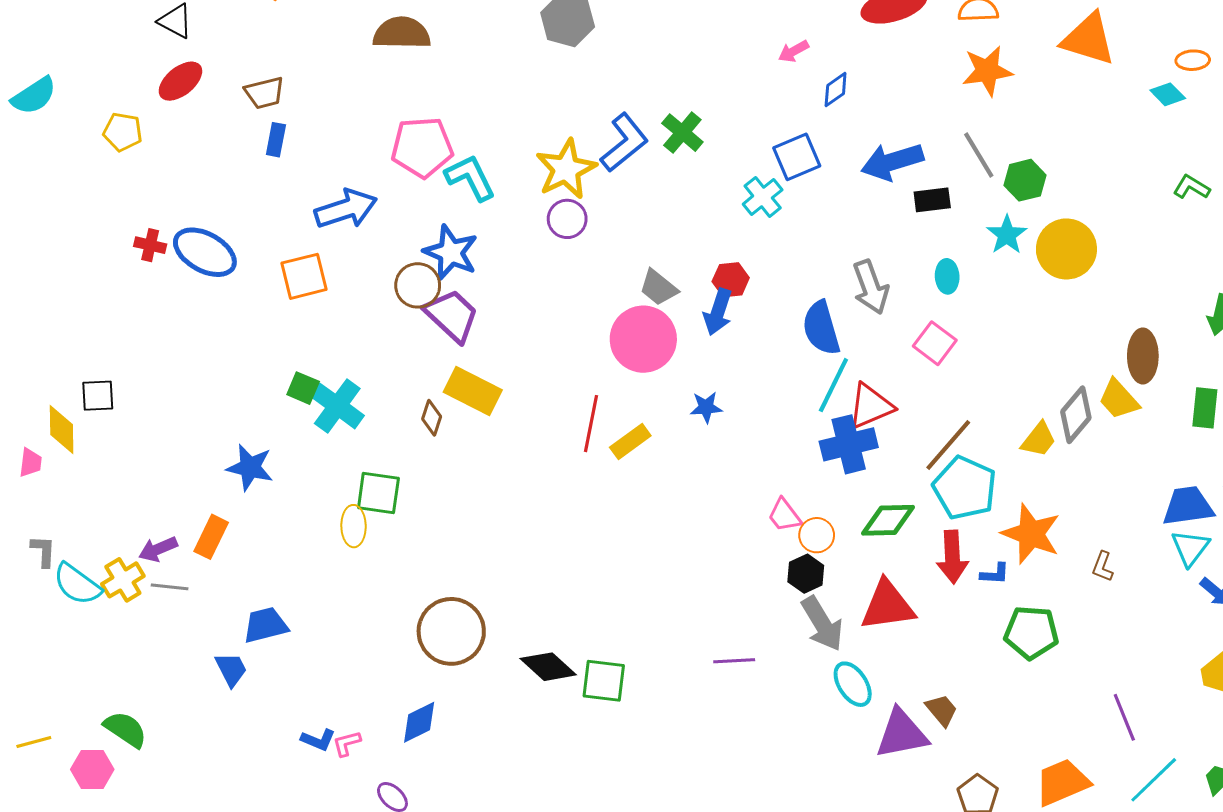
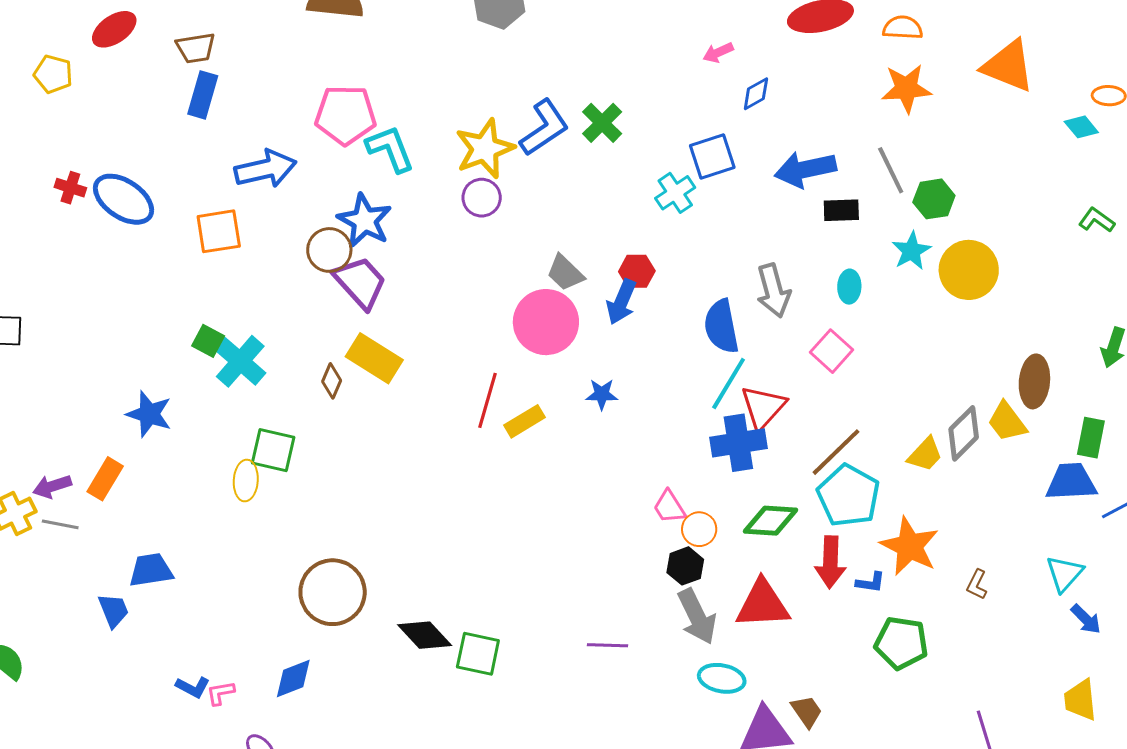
blue rectangle: (276, 140) -> (203, 95), size x1.4
red triangle: (871, 406) -> (763, 407), turned -30
blue trapezoid: (1188, 506) -> (1071, 482), moved
cyan ellipse: (853, 684) -> (722, 678), turned -51

